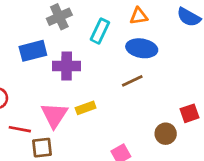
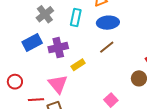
yellow rectangle: (86, 108) -> (78, 65), moved

